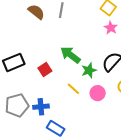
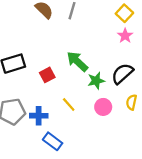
yellow line: (73, 89) -> (69, 104), moved

